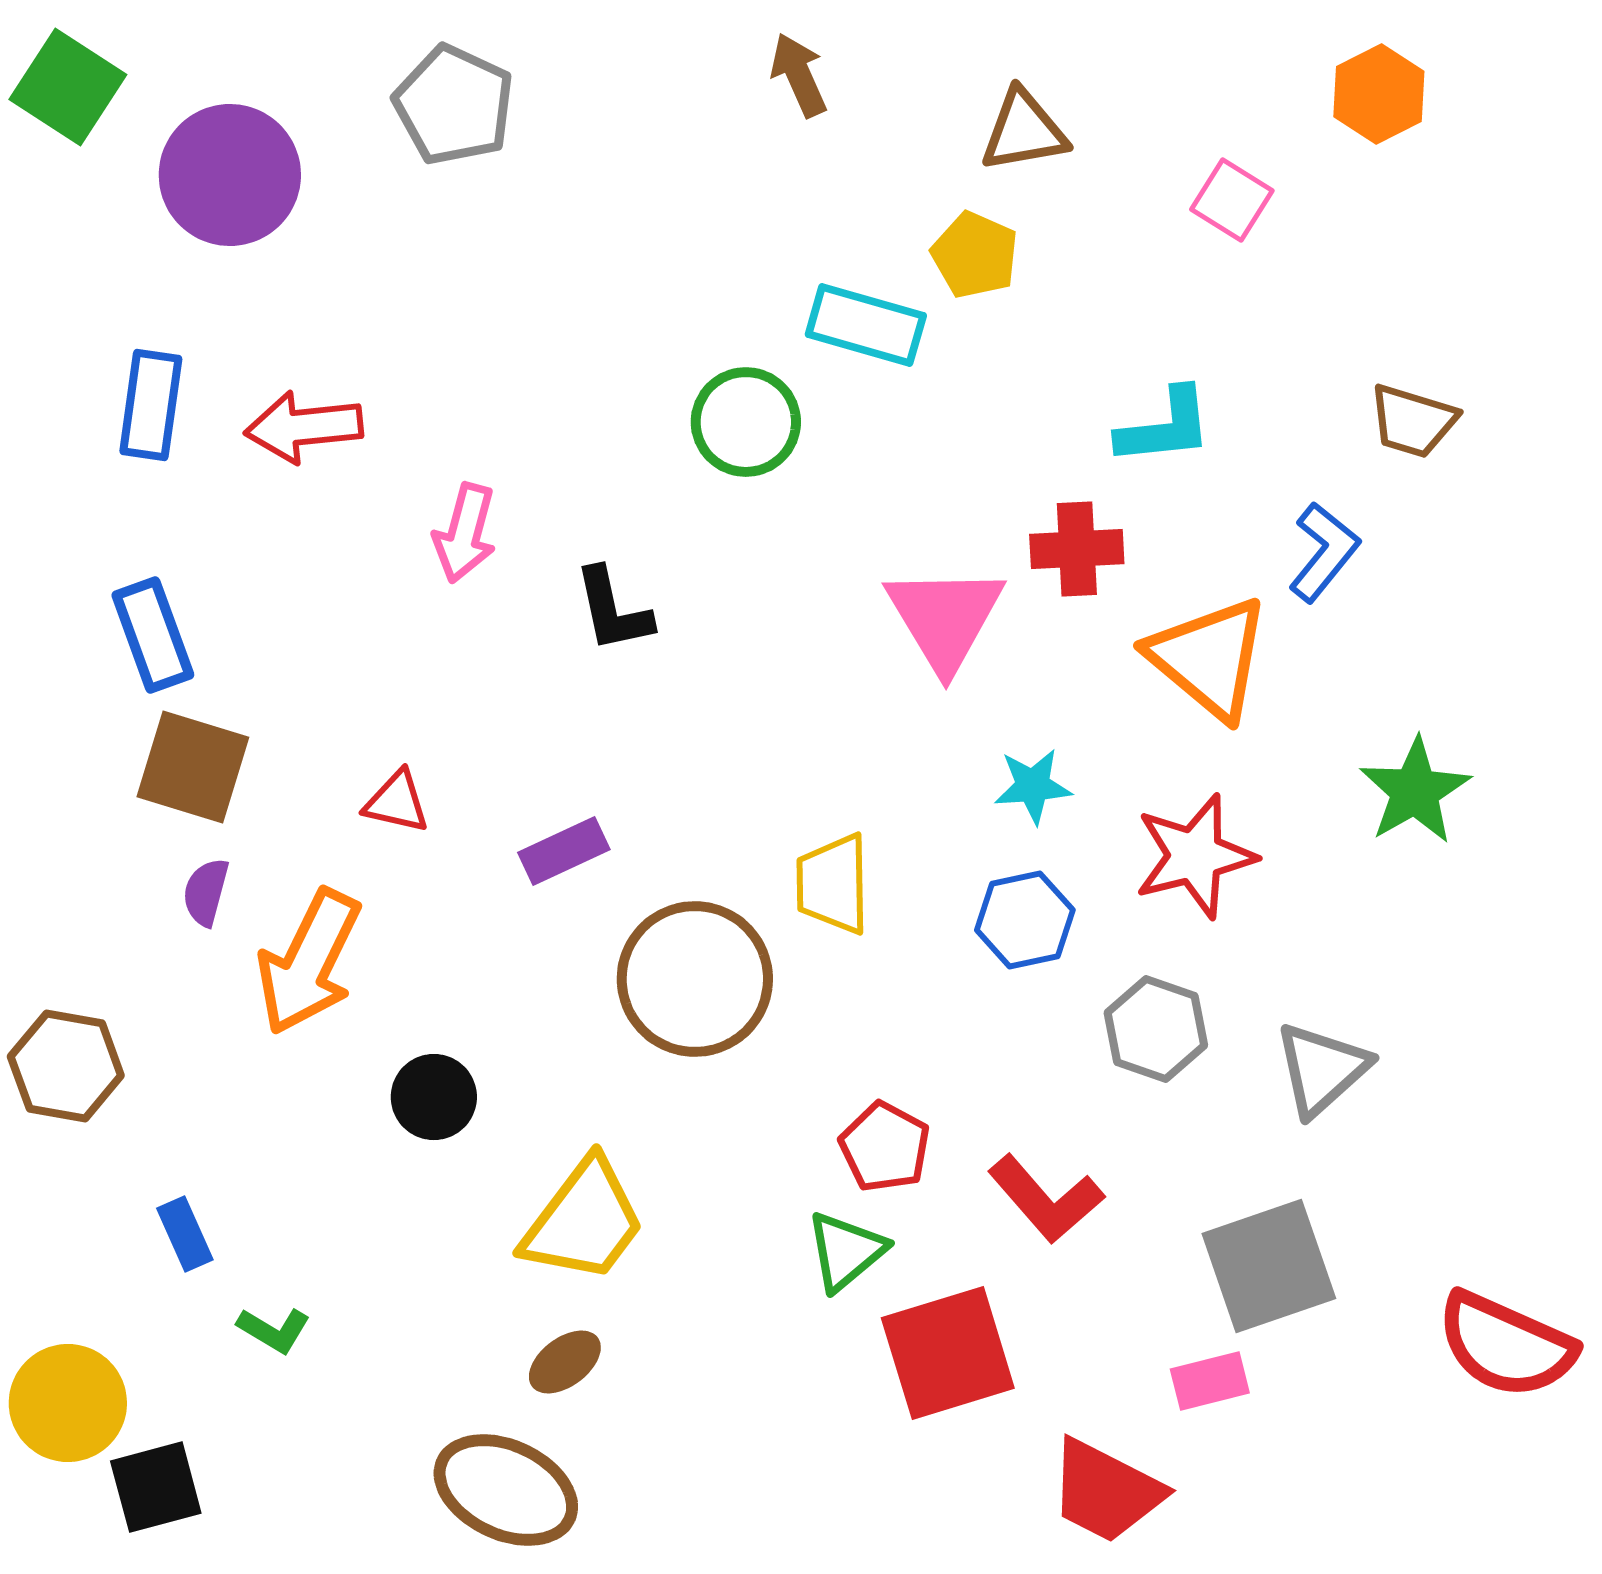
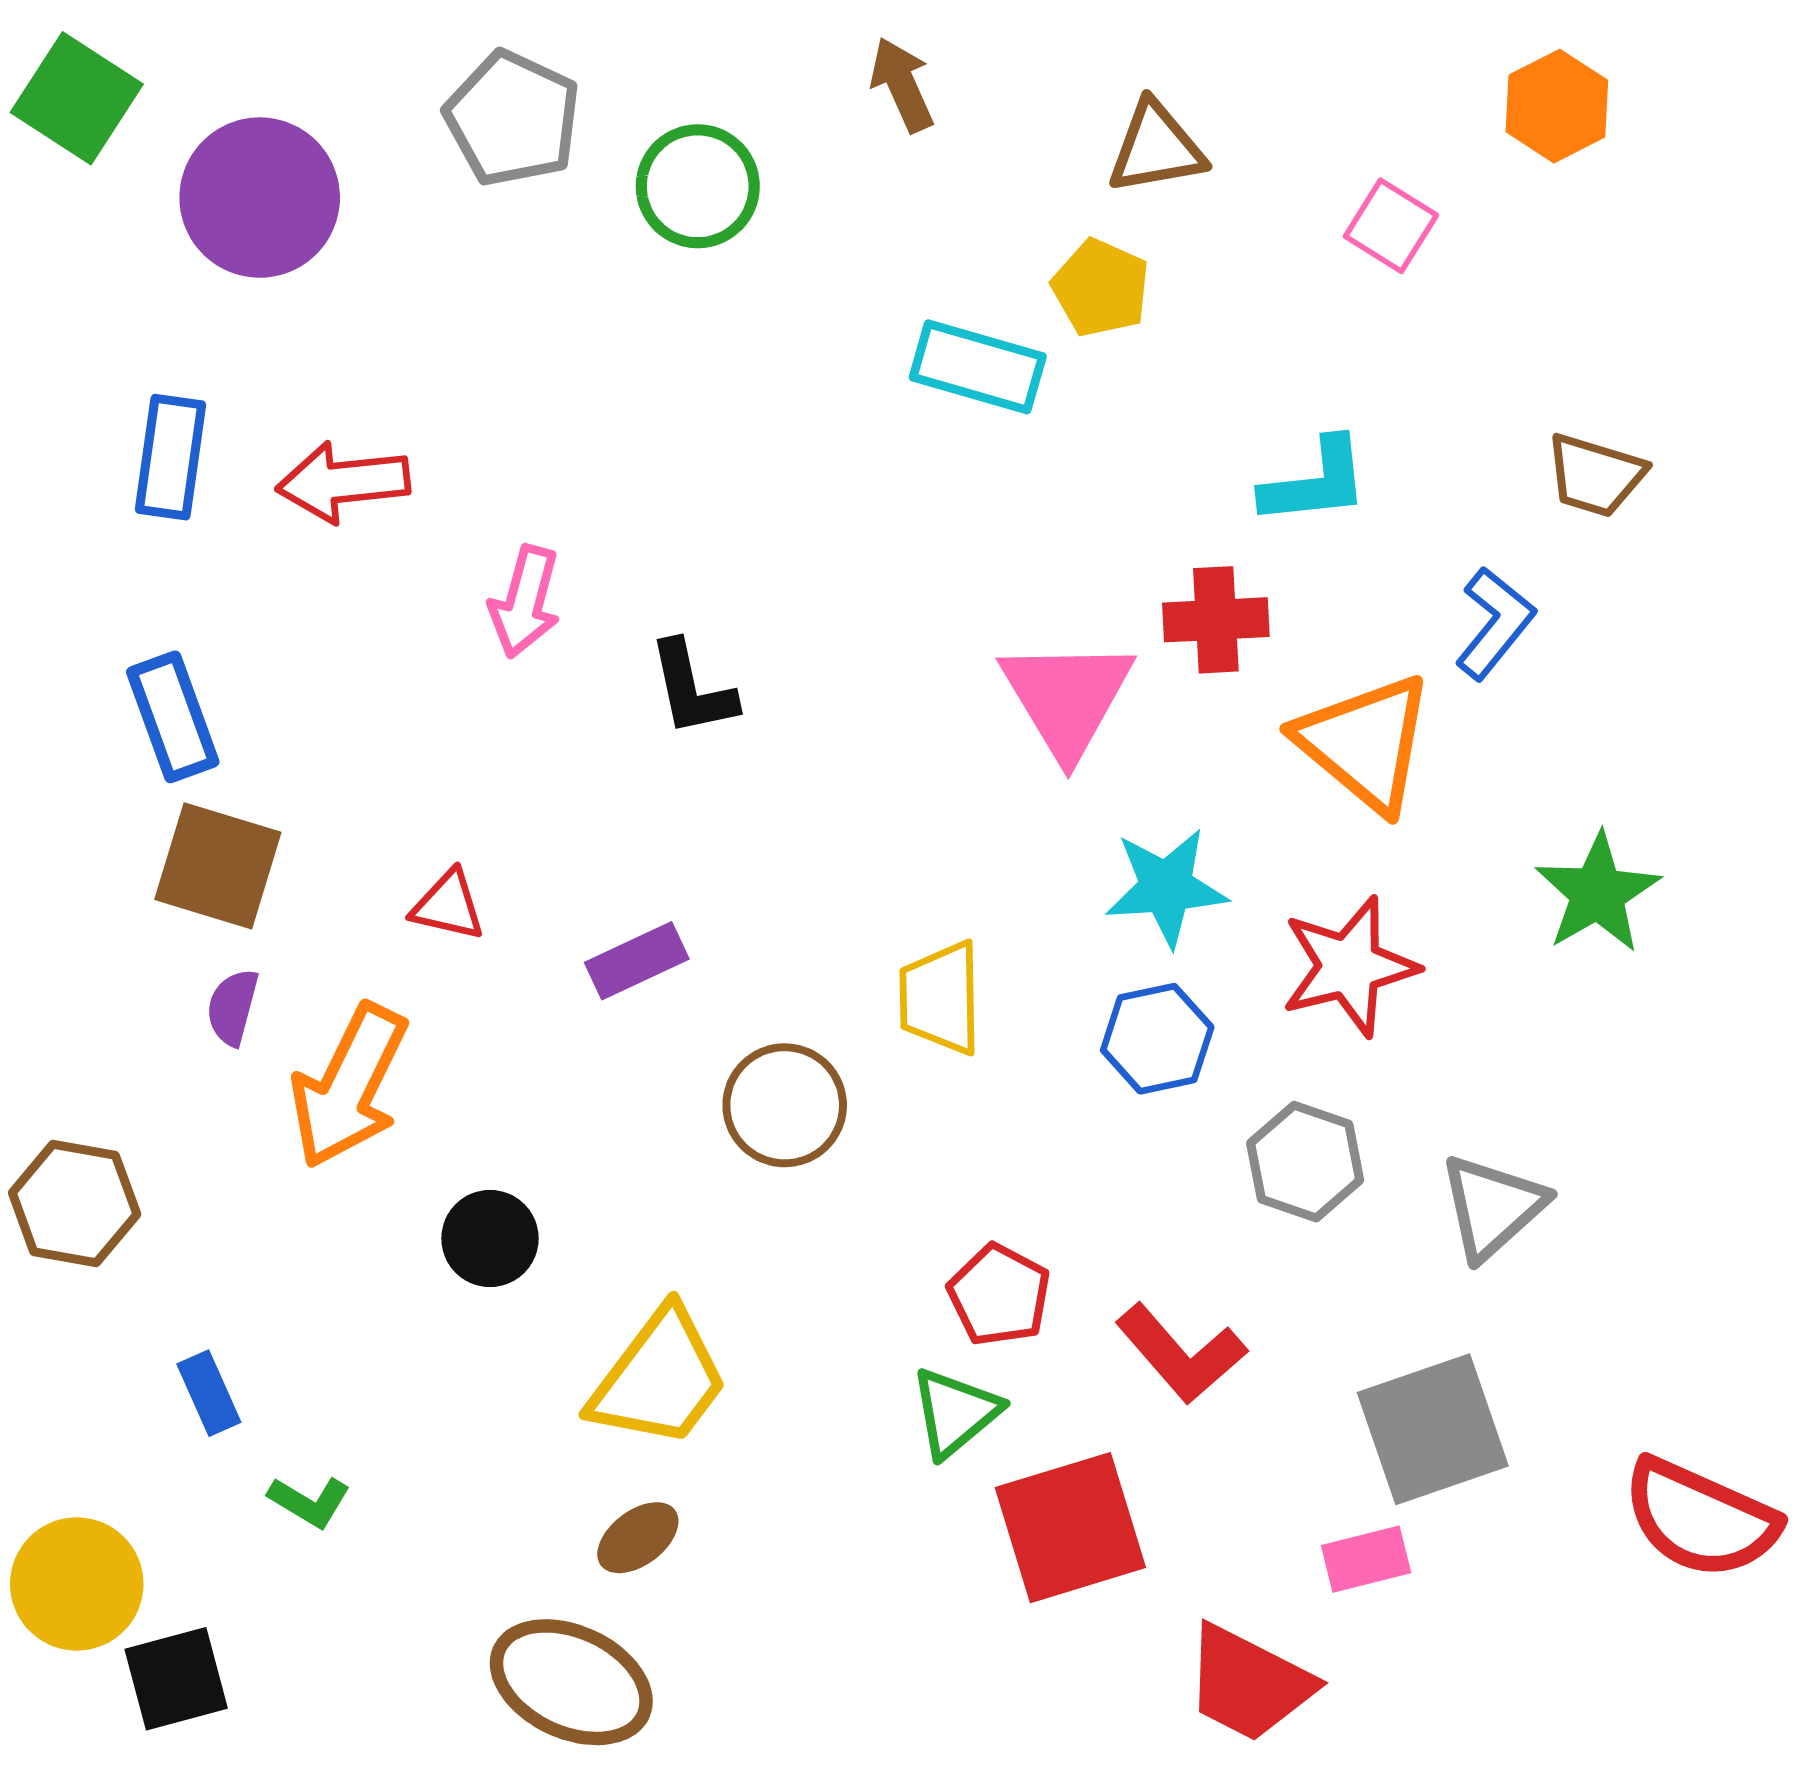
green circle: (746, 422) -> (698, 186), moved
cyan star: (1033, 786) -> (1166, 887), size x1.4
brown circle: (695, 979) -> (785, 1105), size x0.7

